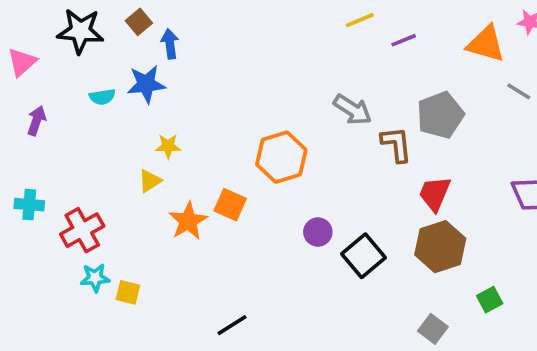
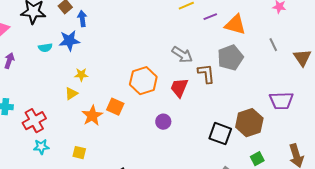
orange triangle: (486, 44) -> (235, 25), moved
gray line: (519, 91) -> (273, 45), turned 32
red trapezoid: (435, 194) -> (179, 88), moved
brown hexagon: (440, 247) -> (249, 123), moved
black square: (364, 256) -> (220, 134), moved, turned -30
yellow square: (128, 292) -> (79, 153), moved

